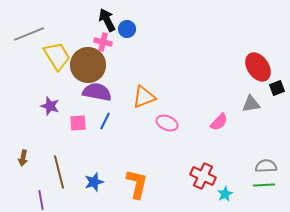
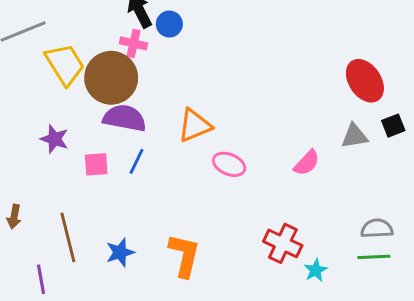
black square: (277, 88) -> (393, 126), moved

